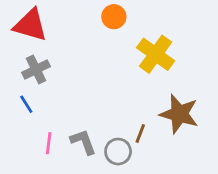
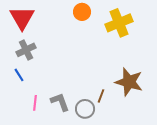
red triangle: (30, 25) -> (22, 18), turned 44
yellow cross: (156, 54) -> (119, 23), moved, turned 32

